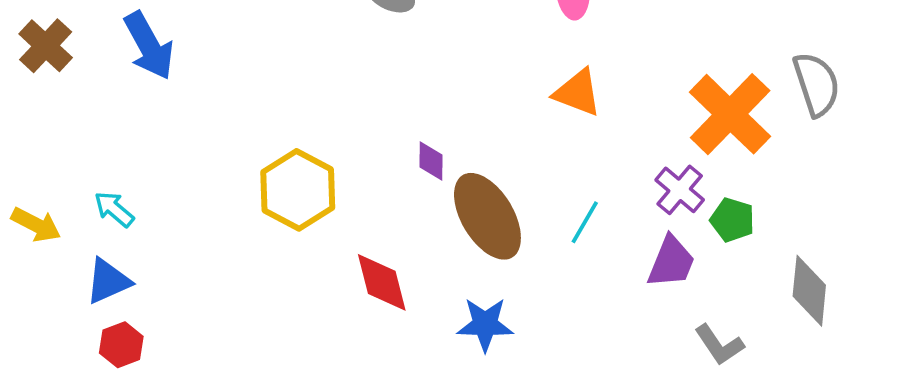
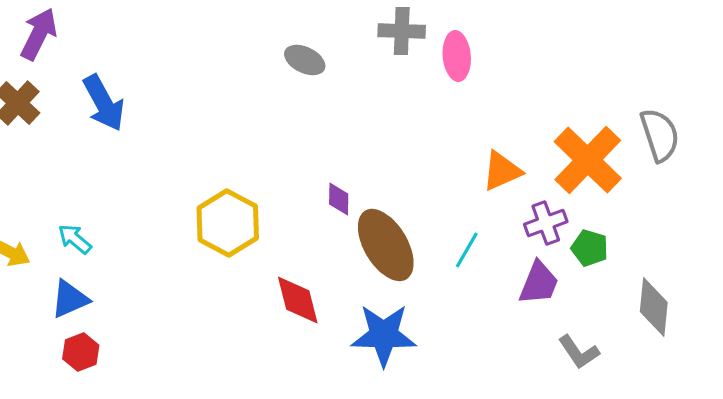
orange triangle: (578, 93) -> (502, 171), moved, turned -45
purple cross: (680, 190) -> (546, 223), turned 30
blue star: (485, 324) -> (384, 335), size x1.4

